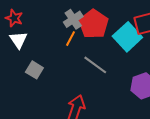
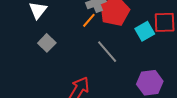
cyan square: (127, 37) -> (145, 31), size x0.7

